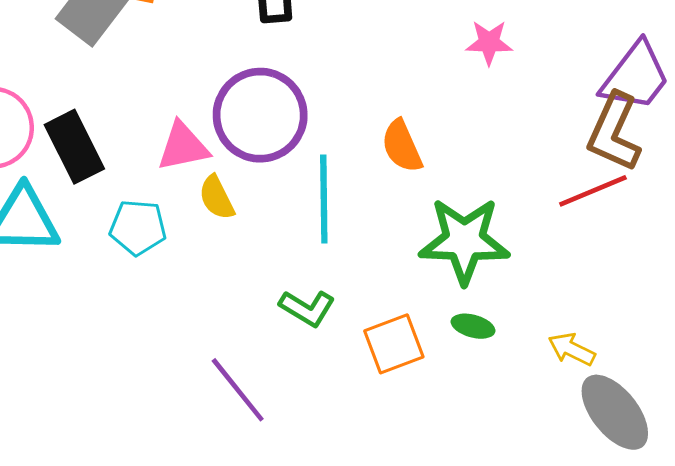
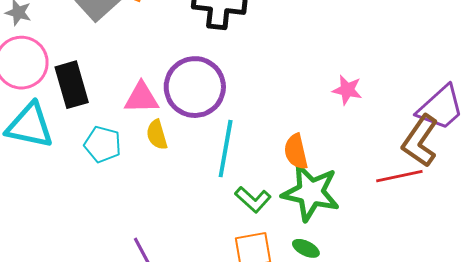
pink star: (489, 43) -> (347, 90), moved
orange semicircle: (402, 146) -> (296, 152), moved
green L-shape: (307, 308) -> (253, 199), moved

